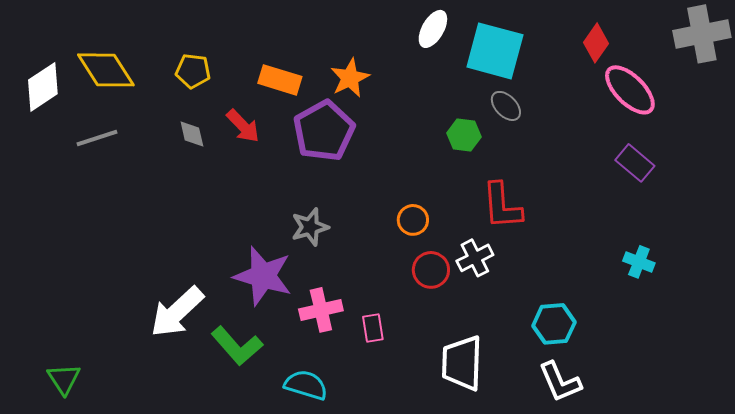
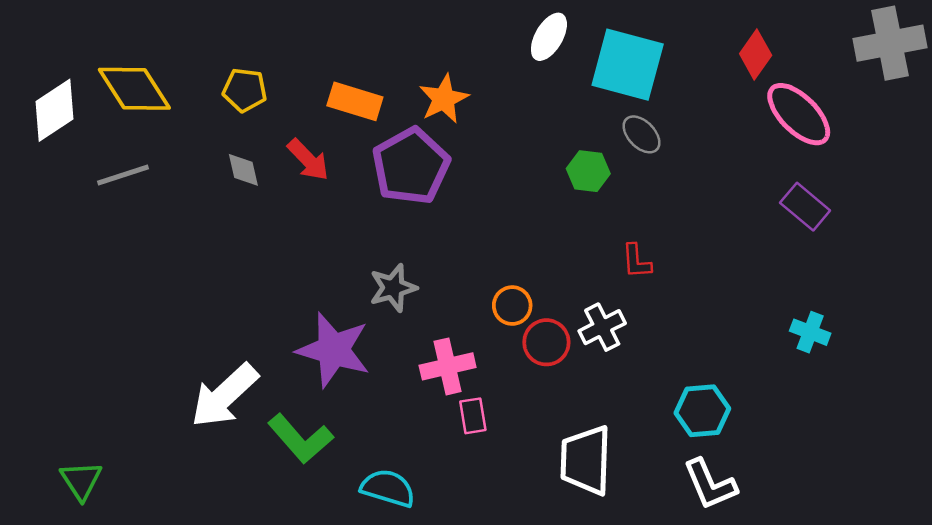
red L-shape: (502, 206) -> (636, 261), size x0.6
orange circle: (413, 220) -> (512, 306), moved
pink cross: (321, 310) -> (448, 366), moved

